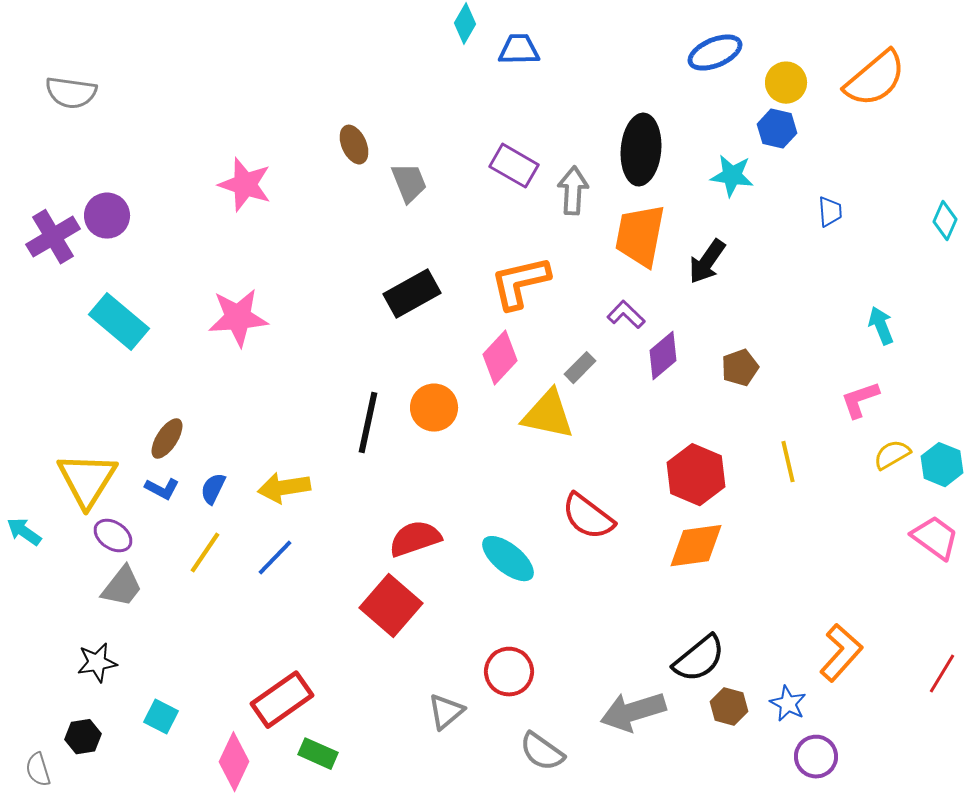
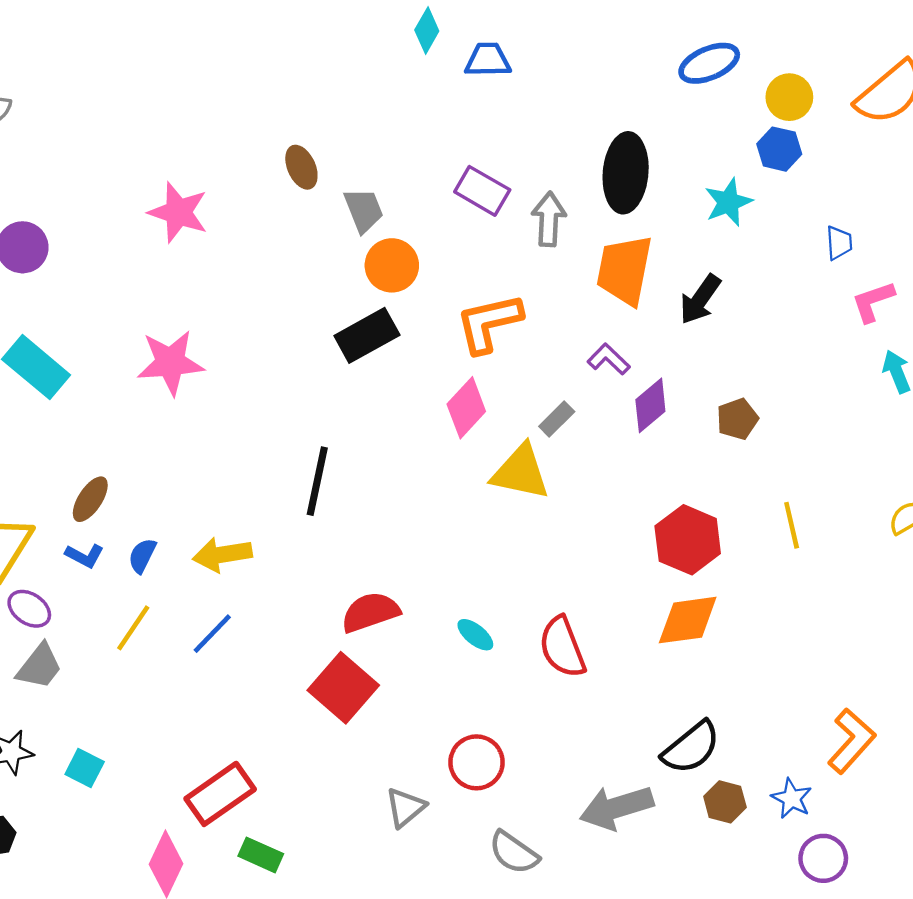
cyan star: (732, 176) -> (728, 202), turned -30
pink L-shape: (860, 400) -> (873, 302), moved
orange circle: (434, 408) -> (392, 265), moved
red semicircle: (588, 517) -> (562, 647), moved, turned 32
cyan ellipse: (508, 559) -> (475, 635), size x0.6
cyan square: (161, 717) -> (85, 768), moved

